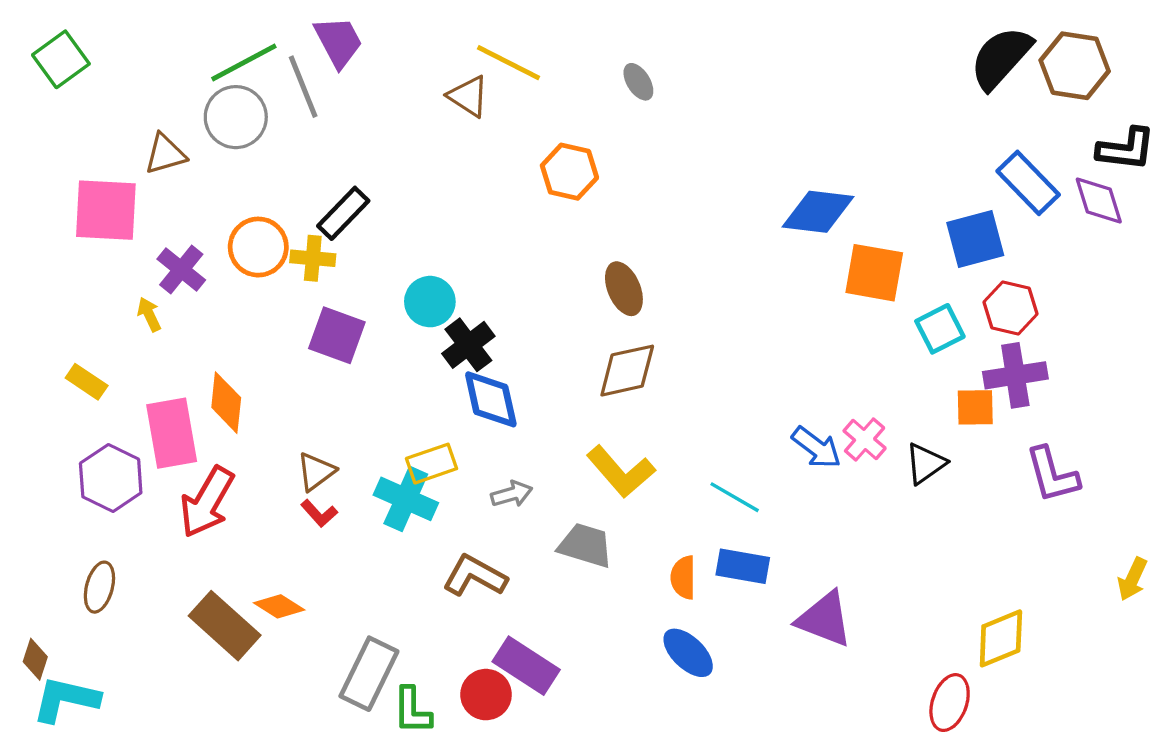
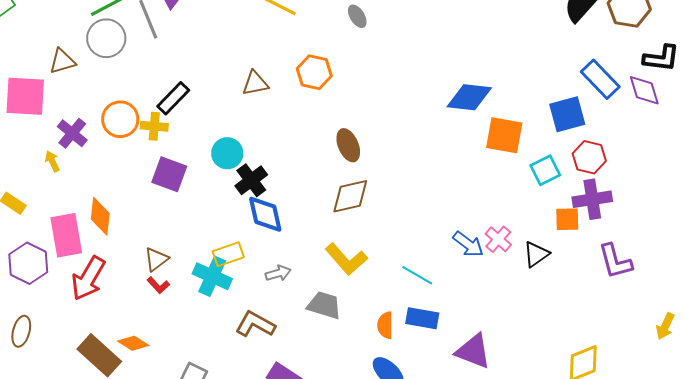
brown triangle: (468, 96) -> (255, 83), moved, turned -44

